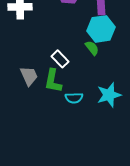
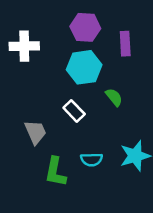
cyan hexagon: (101, 29) -> (84, 67), moved
green L-shape: (53, 81) -> (55, 172), moved

